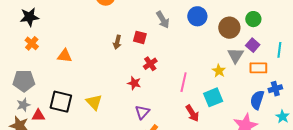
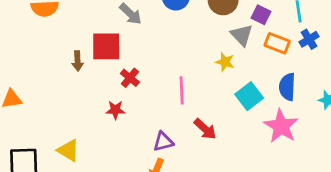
red square: (140, 37) -> (106, 46), size x1.6
orange rectangle: (258, 68) -> (277, 43), turned 36
blue cross: (275, 89) -> (309, 39), moved
cyan square: (213, 97) -> (249, 96), moved
purple triangle: (142, 112) -> (163, 142), moved, turned 49

